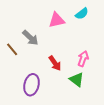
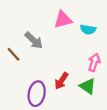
cyan semicircle: (82, 14) -> (88, 30), moved, turned 48
red arrow: (55, 63) -> (61, 81), moved, turned 70

